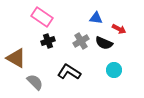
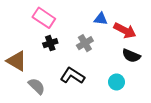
red arrow: (119, 29) -> (125, 30), size x1.5
black semicircle: (104, 43) -> (131, 56), moved
cyan circle: (114, 70) -> (116, 82), moved

